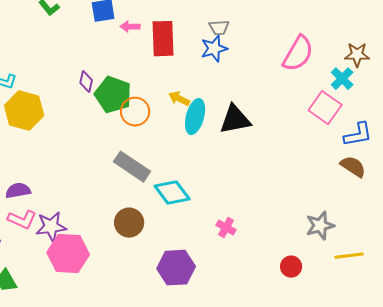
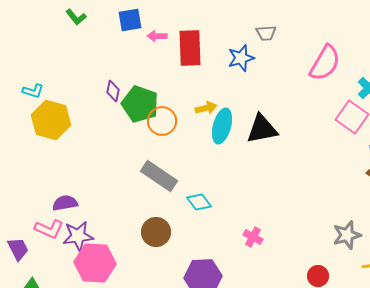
gray trapezoid: (219, 28) -> (266, 33), moved
yellow arrow: (179, 99) -> (206, 108), turned 140
purple semicircle: (18, 191) -> (65, 203), moved
cyan diamond: (172, 193) -> (199, 202), size x0.7

